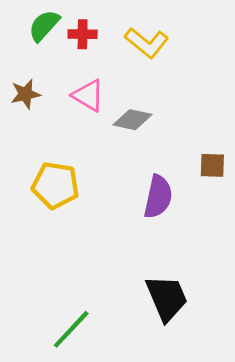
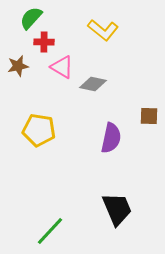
red cross: (83, 34) -> (44, 42), moved

